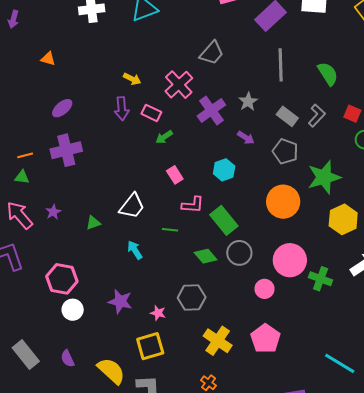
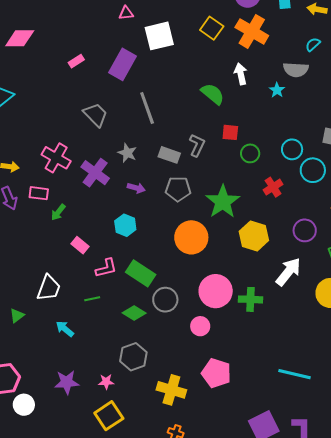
gray trapezoid: (212, 53) -> (95, 115), moved, turned -68
green semicircle: (328, 74) -> (213, 94), moved

